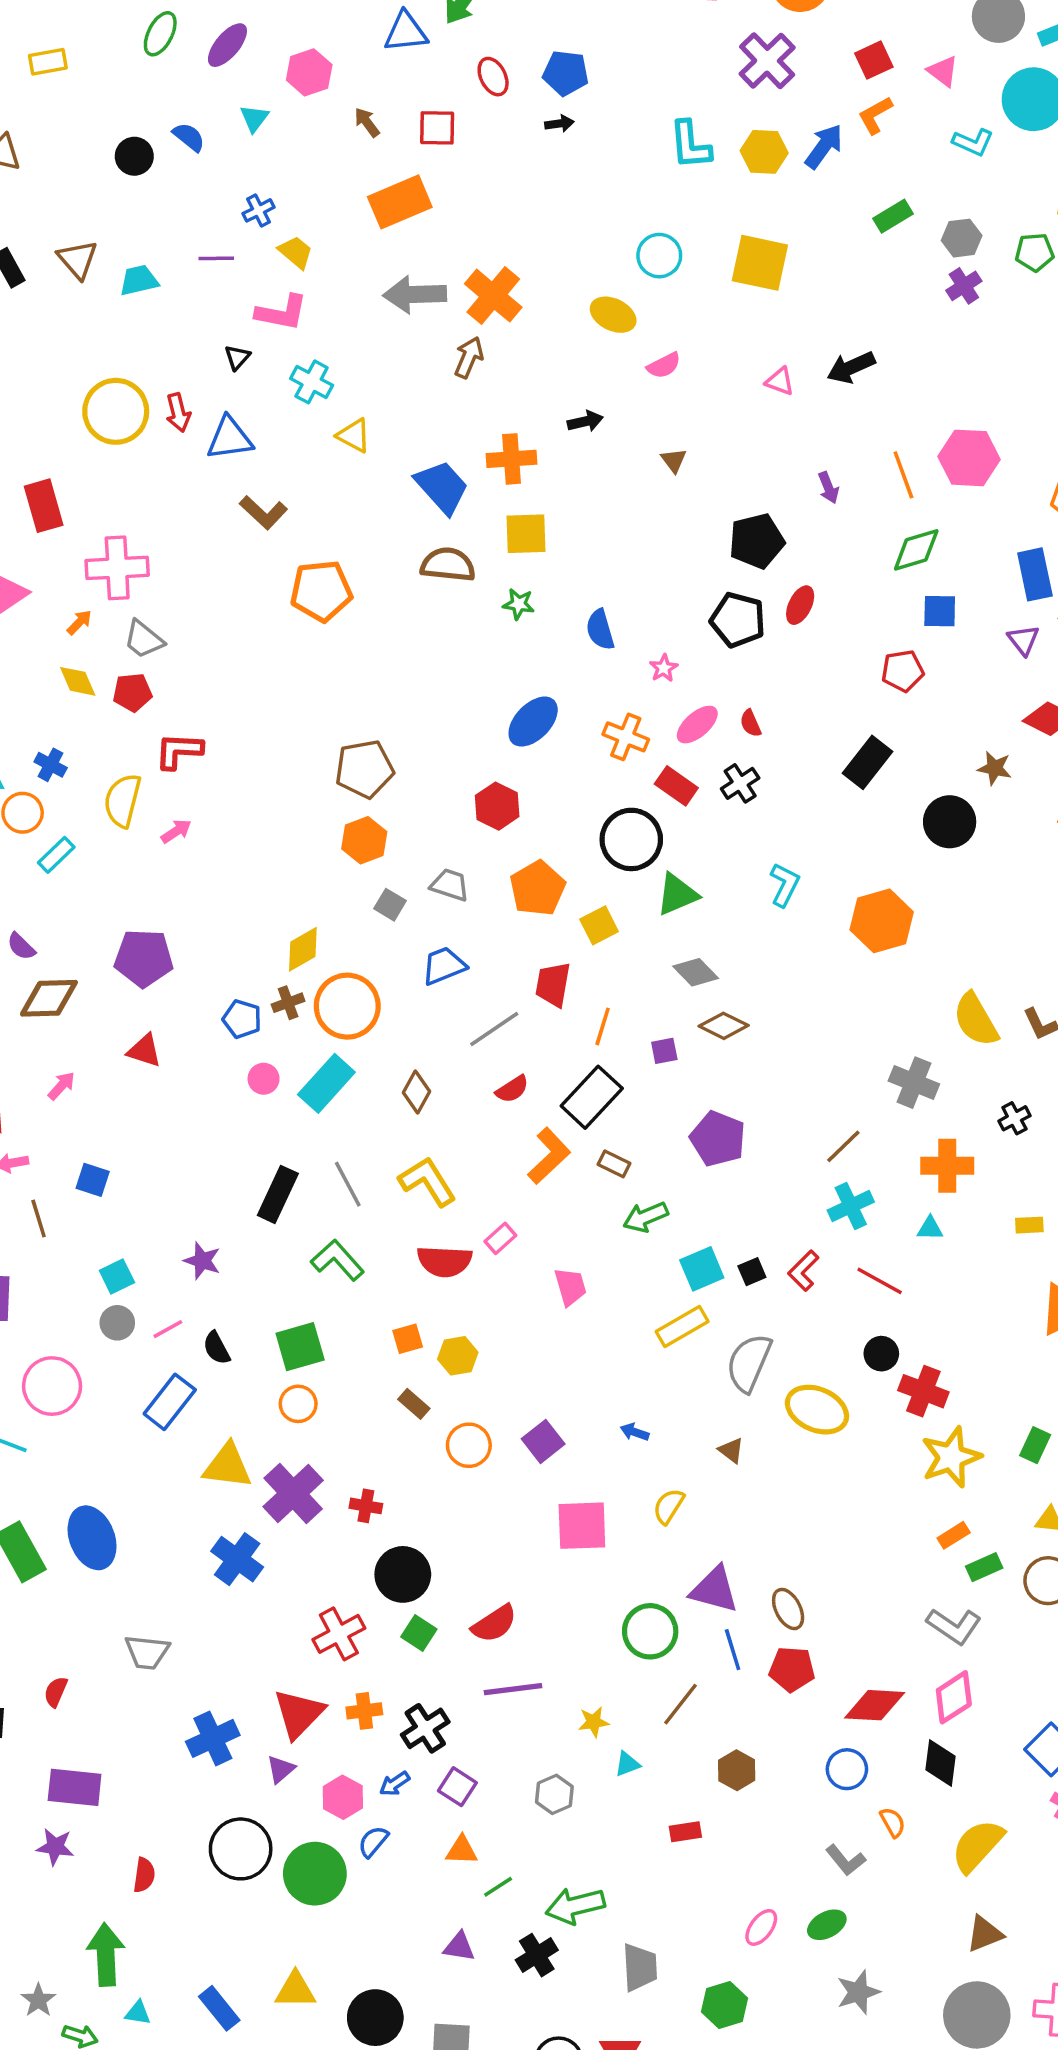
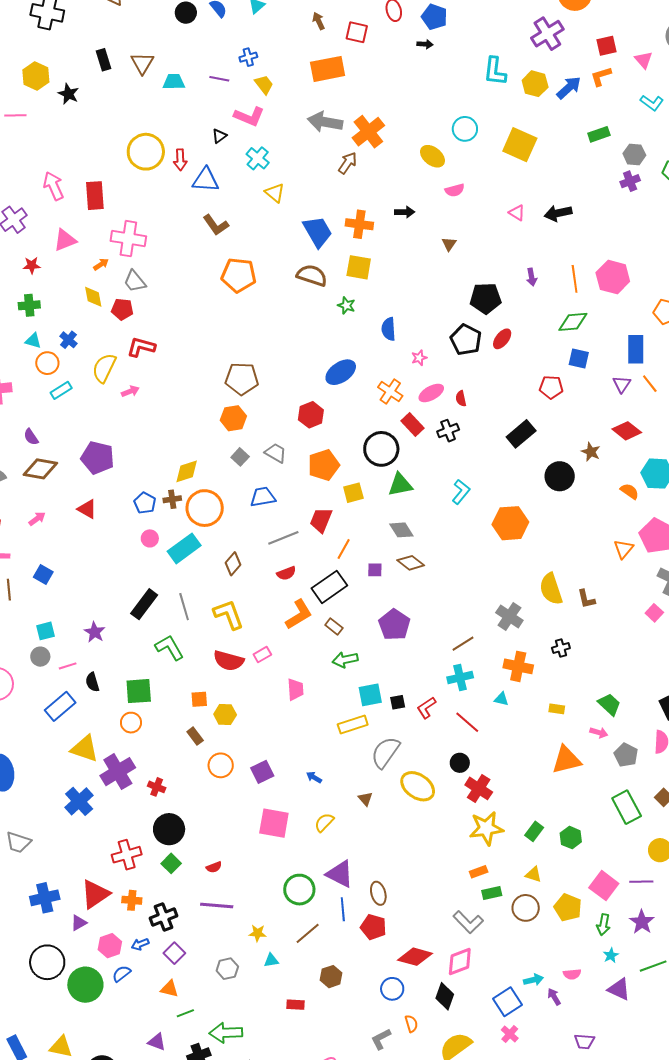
red semicircle: (494, 1624) -> (214, 867), size x0.6
gray L-shape: (846, 1860) -> (381, 1039), turned 90

